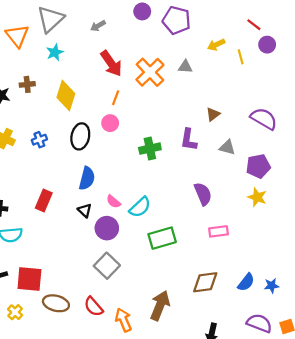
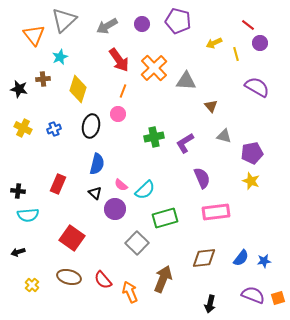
purple circle: (142, 11) -> (142, 24), moved
gray arrow: (98, 26) -> (107, 26), size x1.5
cyan star: (55, 52) -> (60, 57), moved
gray triangle: (185, 67) -> (186, 81), moved, size x1.5
brown triangle: (213, 114) -> (211, 106), turned -32
purple semicircle: (264, 119) -> (257, 87), moved
purple L-shape: (189, 140) -> (185, 143), moved, turned 50
pink rectangle: (218, 231) -> (216, 212), size x1.5
gray square: (107, 266) -> (137, 243), moved
red square: (29, 279) -> (72, 238), moved, turned 30

